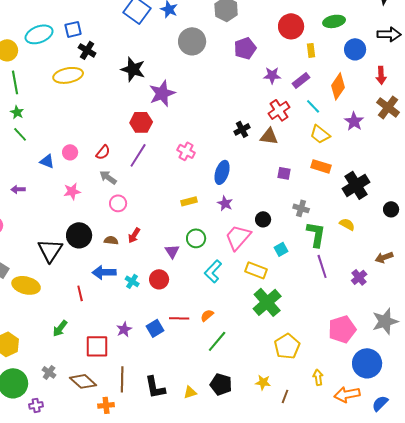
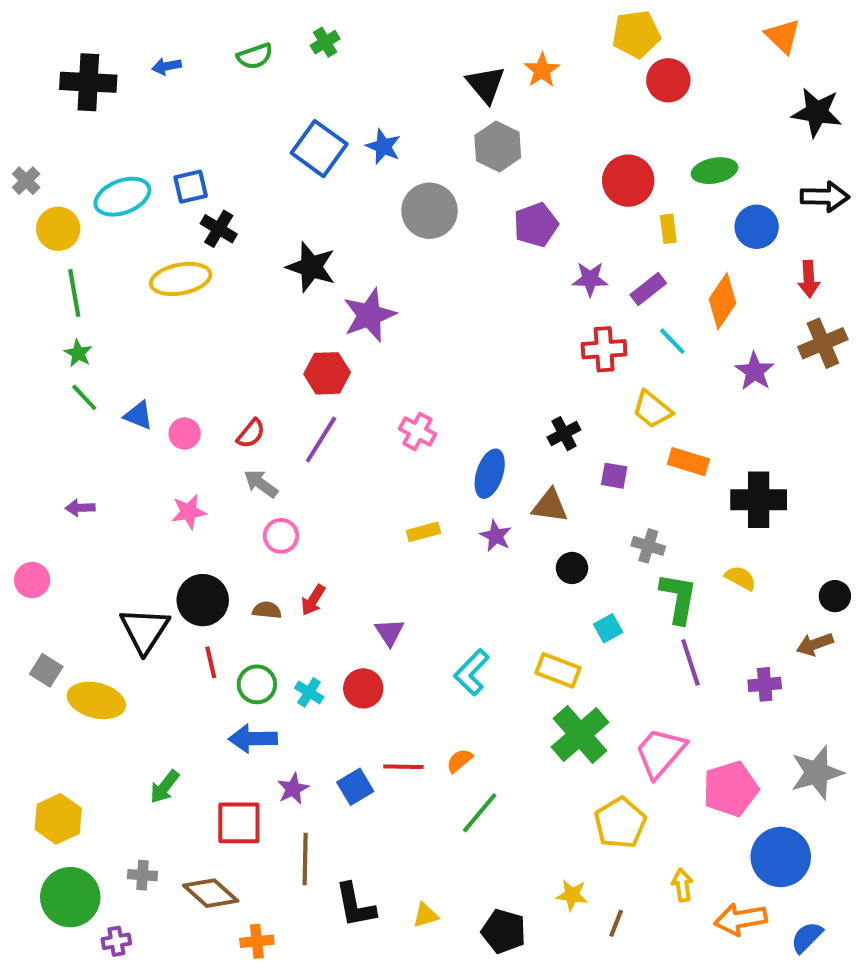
brown cross: (388, 107) -> (823, 343), turned 30
red cross: (279, 110) -> (604, 349), turned 30
black cross: (242, 129) -> (564, 434), moved
yellow trapezoid: (320, 134) -> (652, 409), moved
brown triangle: (269, 136) -> (550, 506), moved
blue triangle: (47, 161) -> (138, 415), moved
black cross: (356, 185) -> (759, 500), turned 32
black circle: (391, 209) -> (835, 596), moved
pink trapezoid: (238, 237) -> (660, 753), moved
green circle: (196, 238) -> (257, 684), moved
blue arrow: (104, 272) -> (253, 739), moved
purple cross: (359, 277) -> (765, 684), turned 35
red line: (80, 293) -> (211, 662), moved
gray cross: (49, 372) -> (142, 875), turned -32
brown line: (122, 379) -> (305, 859), moved
black pentagon: (221, 384) -> (504, 931), moved

